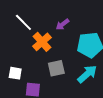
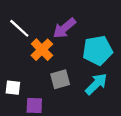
purple arrow: (62, 24) -> (64, 28), size x1.5

